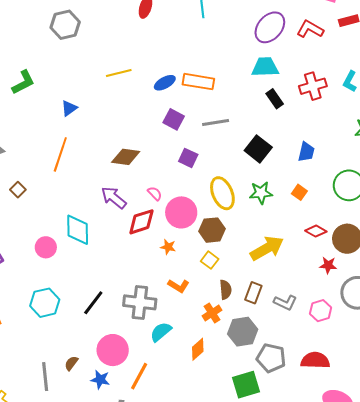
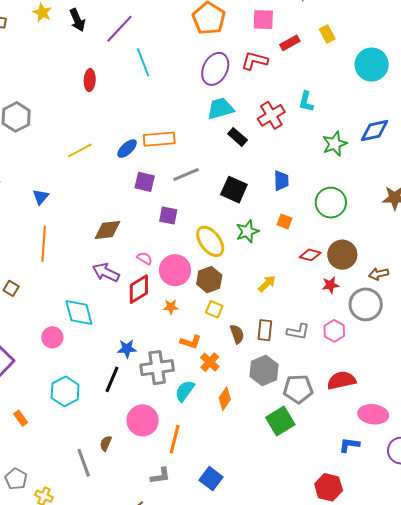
yellow arrow: (267, 248) -> (267, 284), size x0.6
orange cross: (212, 313) -> (210, 362), moved
blue star: (100, 380) -> (127, 349), moved

